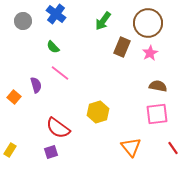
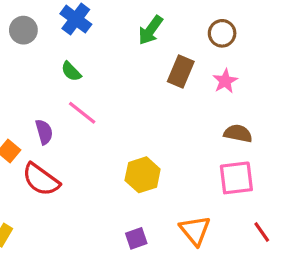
brown circle: (148, 23) -> (222, 33), size x0.6
red semicircle: (58, 128) -> (41, 180), moved
purple square: (51, 152) -> (136, 238), moved

